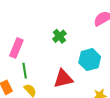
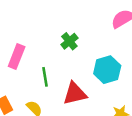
green line: (25, 71) -> (45, 77), moved

